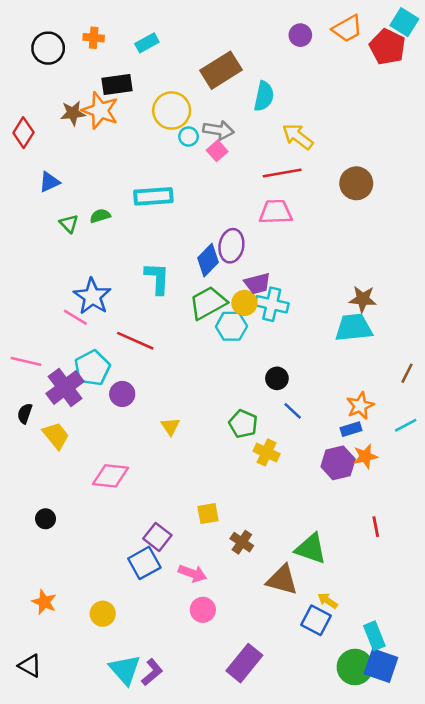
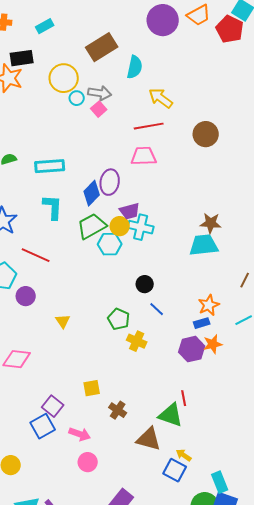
purple circle: (300, 35) -> (163, 20), size x1.8
cyan rectangle: (153, 196) -> (50, 166), moved
red line: (376, 527) -> (184, 398), moved

